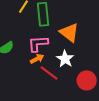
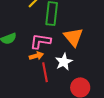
red line: (49, 73) -> (45, 72), turned 30

